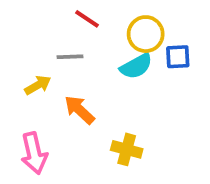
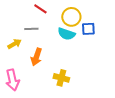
cyan semicircle: (136, 66) -> (66, 34), turned 48
orange arrow: (79, 110) -> (36, 57), turned -114

